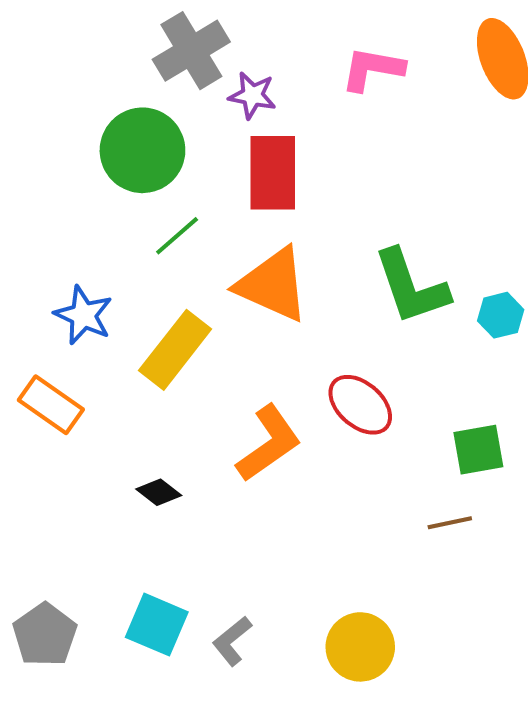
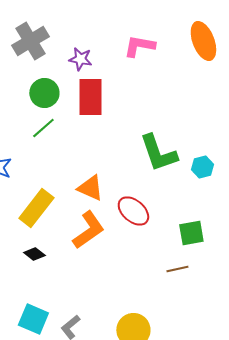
gray cross: (191, 51) -> (30, 41), moved
green circle: (142, 150) -> (44, 93), moved, size x0.7
orange triangle: (273, 285) -> (90, 188), moved, size x0.7
yellow rectangle: (175, 350) -> (36, 208), moved

